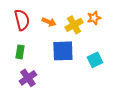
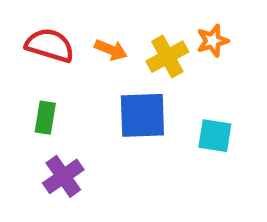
red semicircle: (22, 20) -> (50, 45), turned -60
cyan square: (95, 60) -> (215, 136), turned 35

